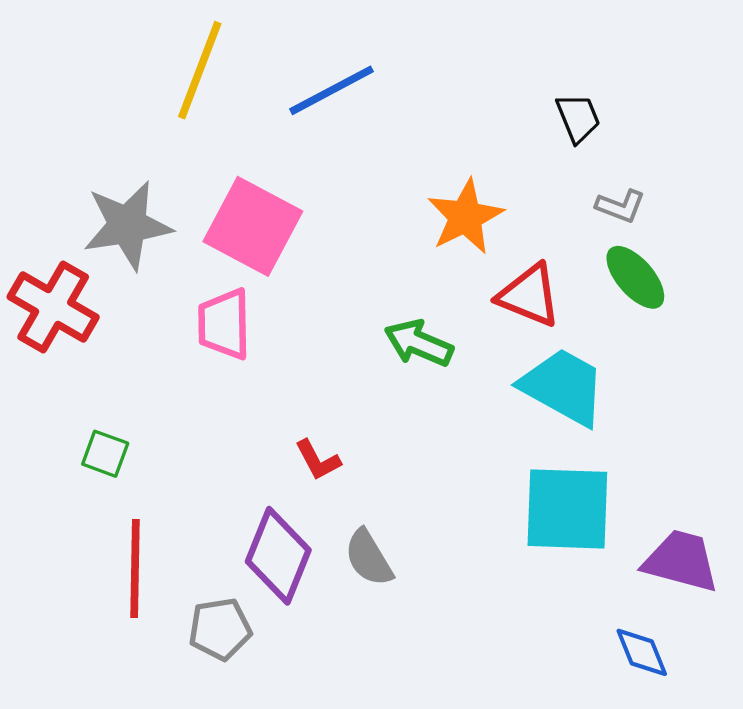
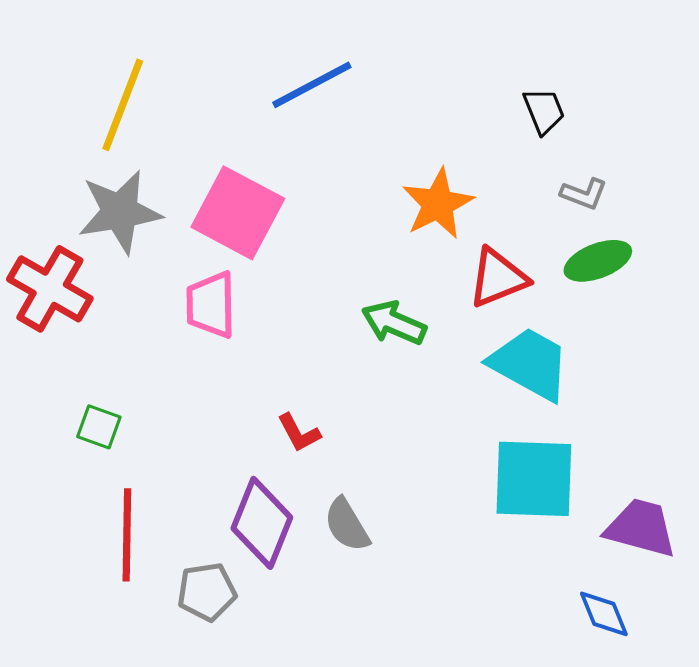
yellow line: (200, 70) -> (123, 105), moved
green ellipse: (635, 277) -> (598, 261), turned -70
red triangle: (529, 295) -> (498, 278), turned -44

